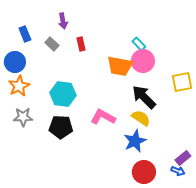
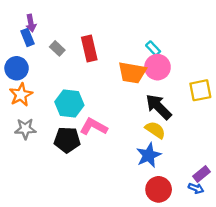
purple arrow: (63, 21) -> (31, 23), moved
red rectangle: (81, 44) -> (89, 48), size x1.6
pink L-shape: (103, 117) -> (94, 127), moved

